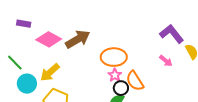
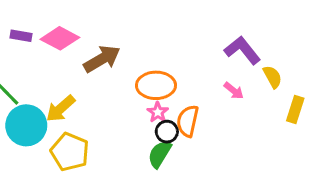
pink diamond: (49, 39) -> (60, 38), moved
orange semicircle: (135, 81) -> (188, 121), turned 45
cyan circle: (27, 84) -> (26, 125), size x1.4

